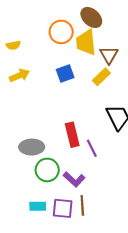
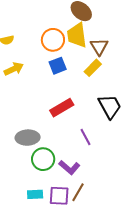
orange circle: (61, 32) -> (53, 40), moved
red rectangle: (72, 135) -> (62, 108), moved, turned 75
brown line: (82, 205) -> (78, 192), turned 36

